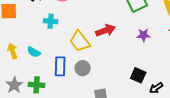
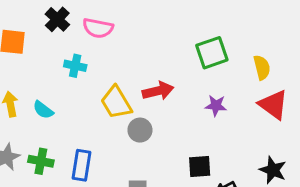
blue rectangle: (60, 66) -> (81, 165), moved
gray circle: (83, 68) -> (140, 130), moved
black square: (138, 75) -> (200, 166), turned -35

